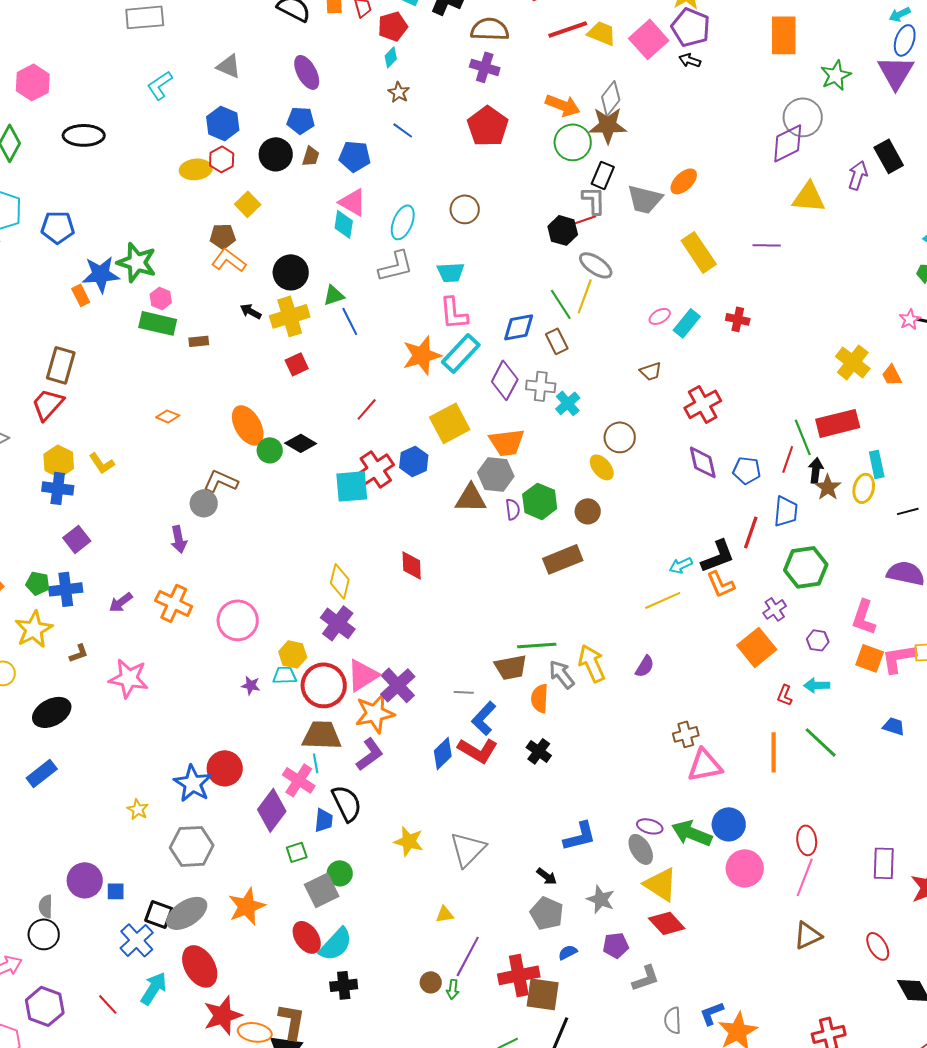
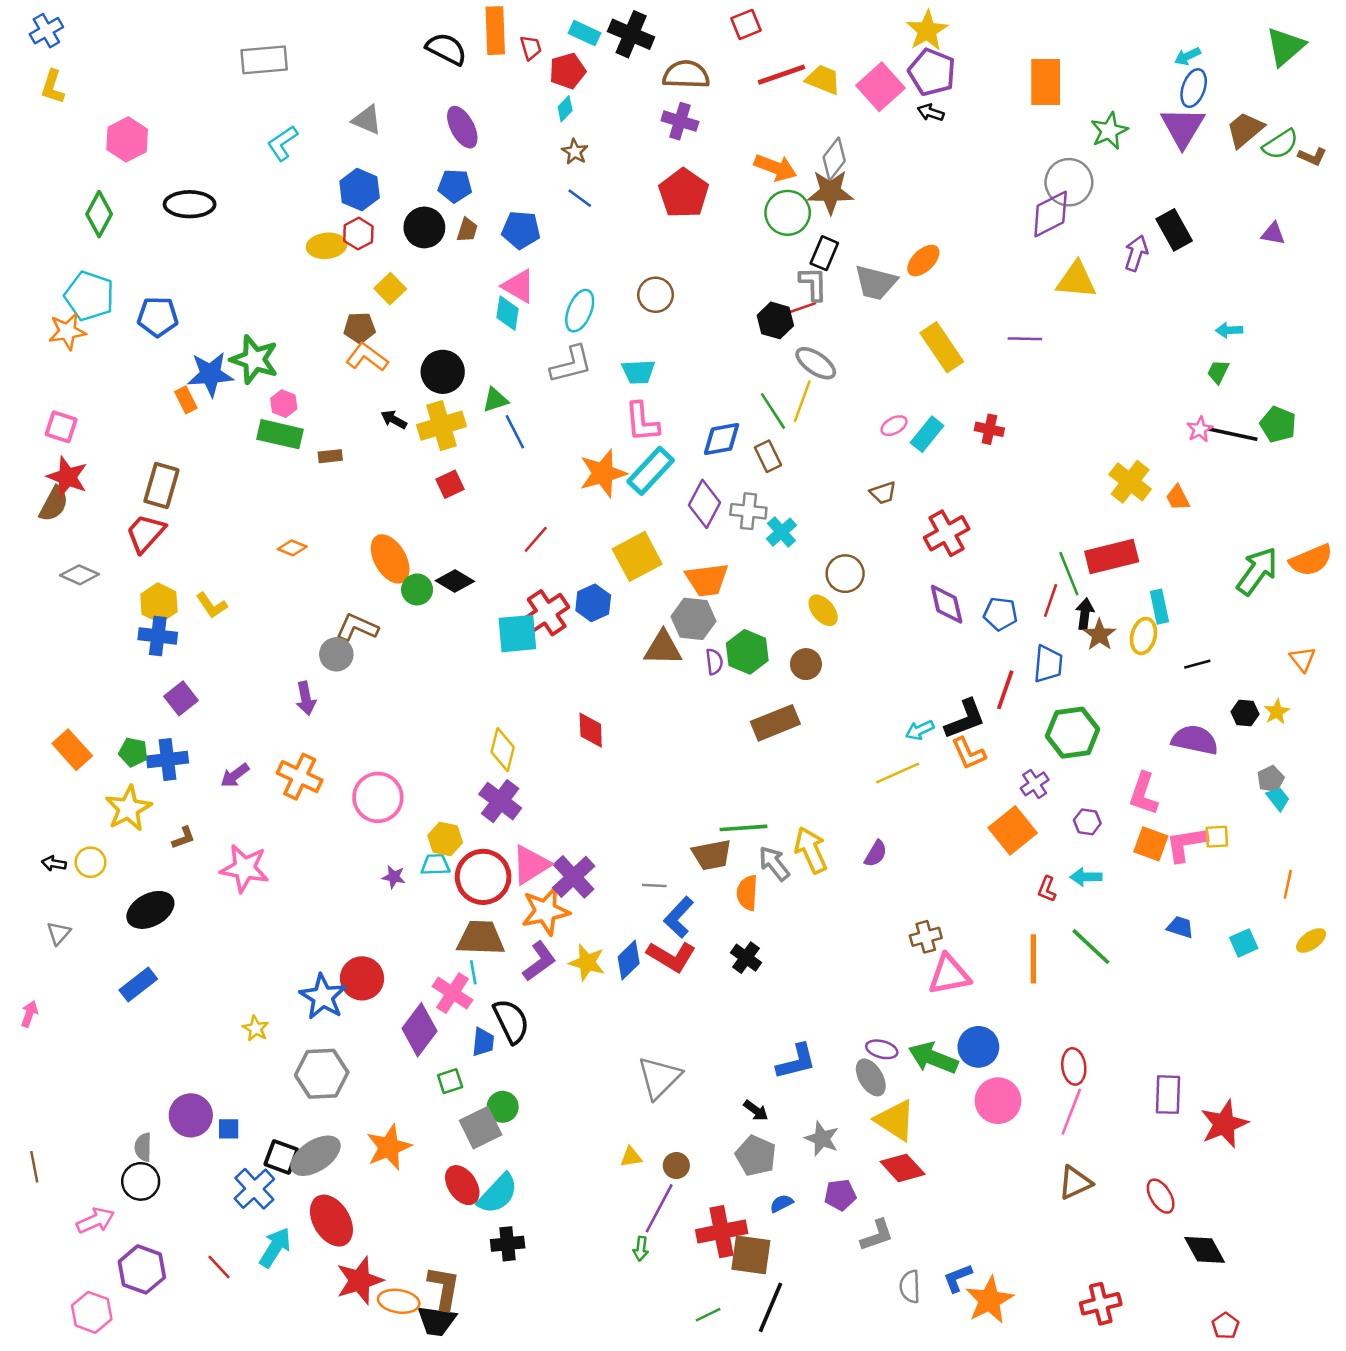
yellow star: (409, 841) -> (587, 963), moved
brown circle: (431, 982) -> (676, 1166), moved

